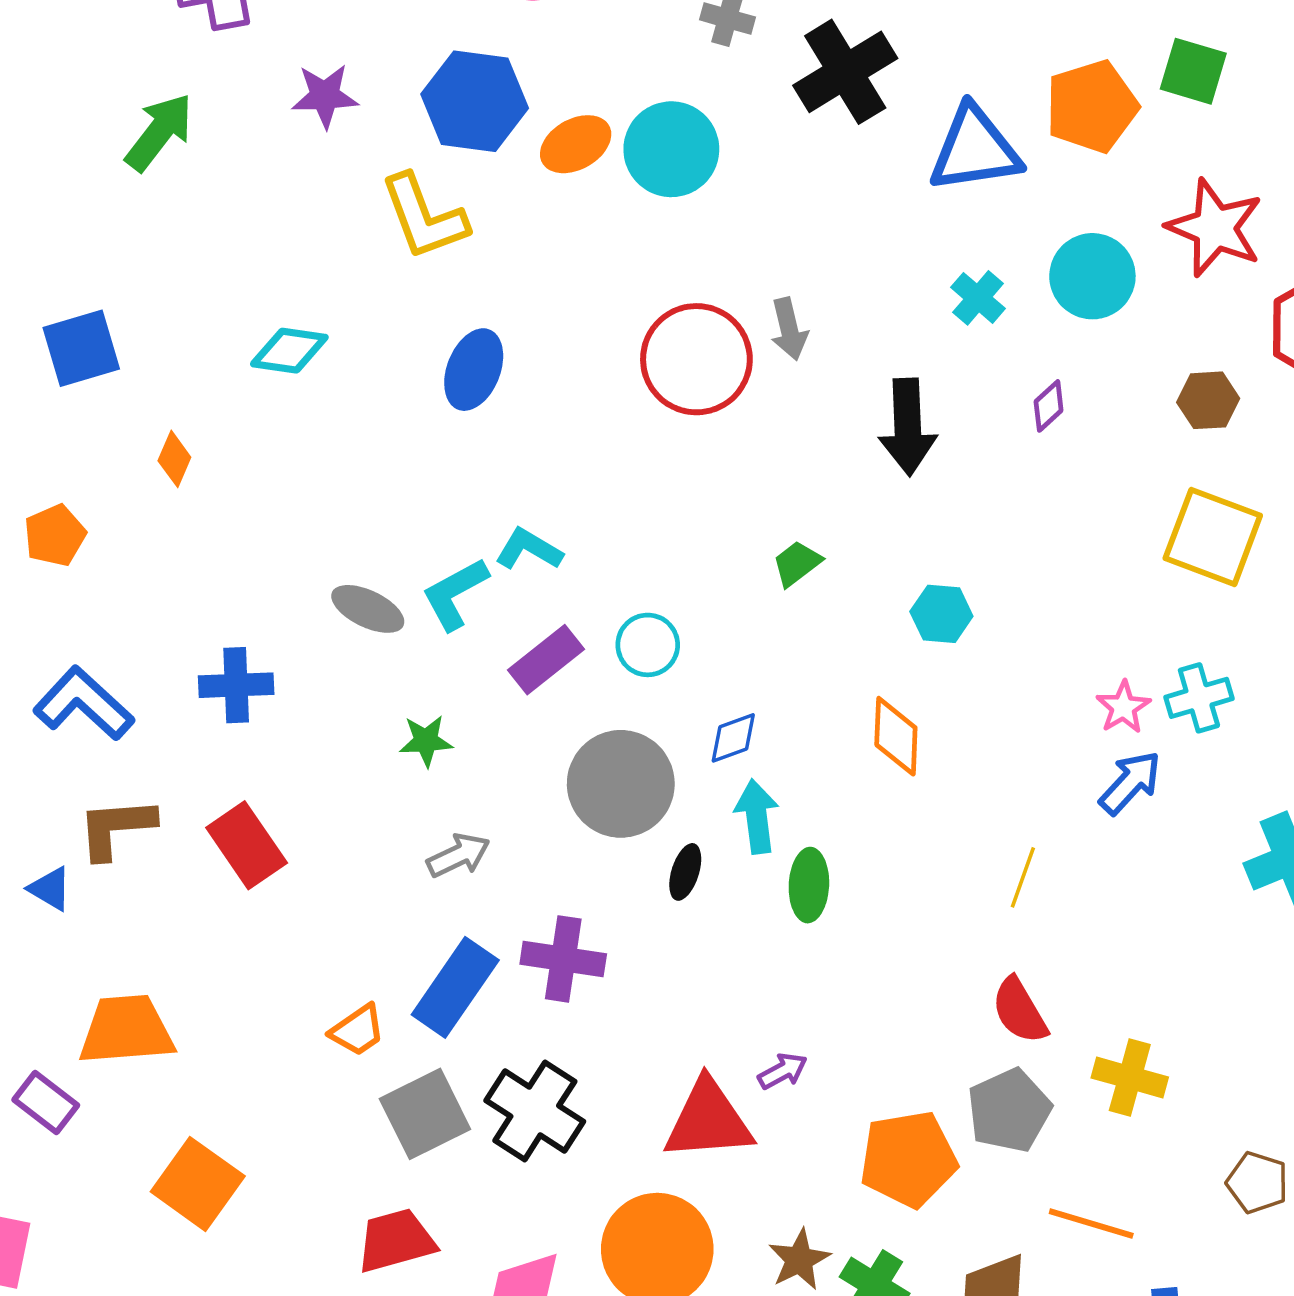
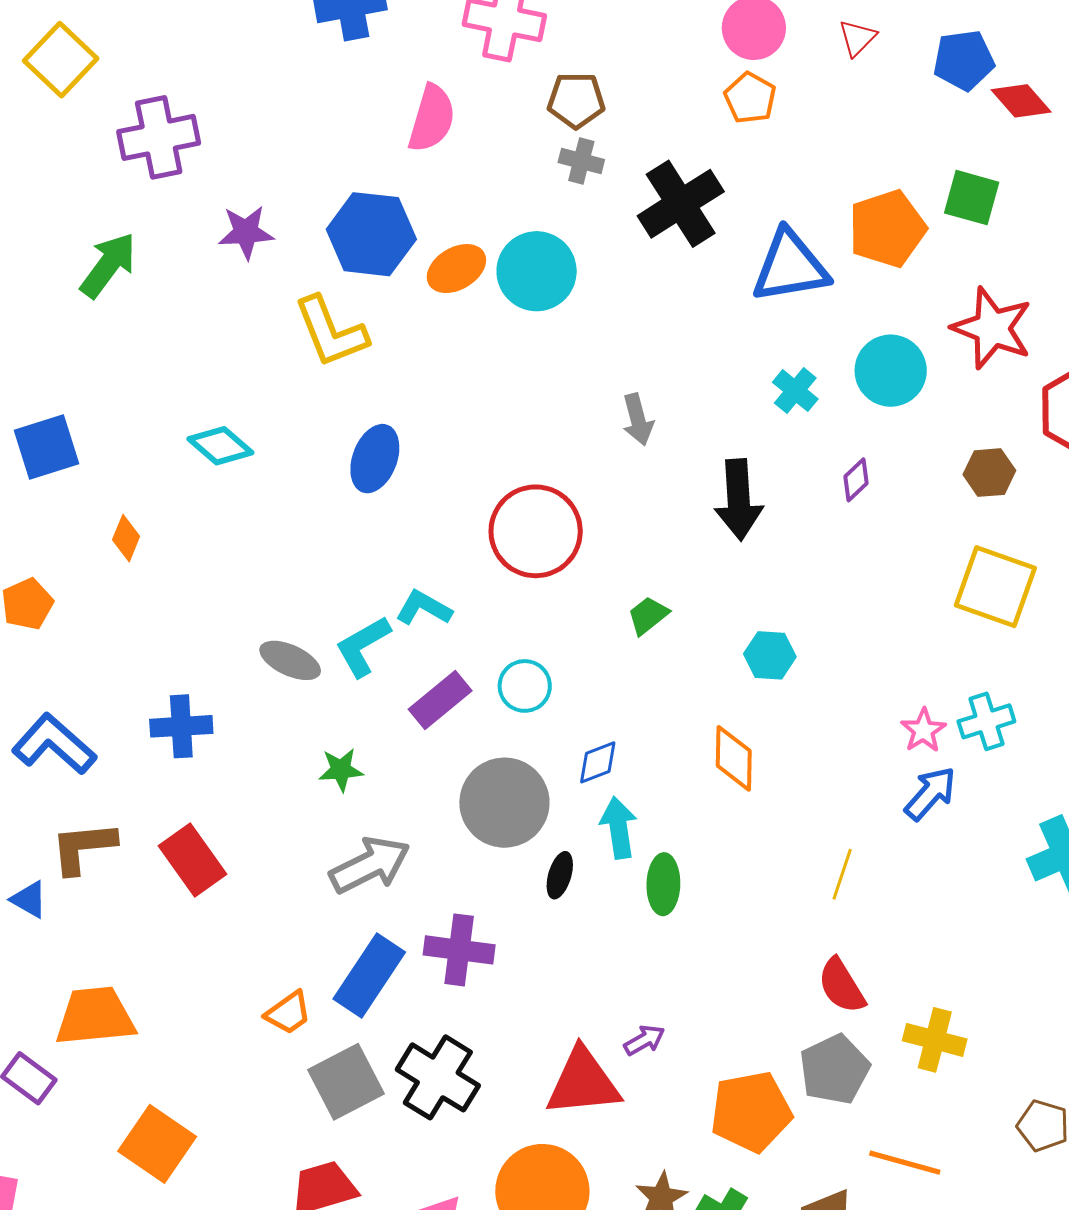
cyan diamond: (289, 351) -> (220, 446), turned 34
red circle: (696, 359) -> (536, 531), moved
gray arrow: (458, 855) -> (370, 865), size x1.5

